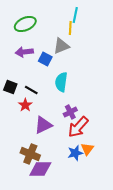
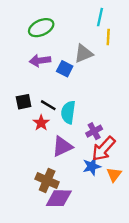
yellow line: (70, 28) -> (108, 37), moved
cyan semicircle: (61, 82) -> (68, 112), moved
black square: (10, 87) -> (24, 102), turned -32
blue star: (75, 153) -> (92, 166), moved

